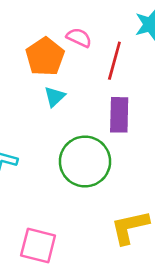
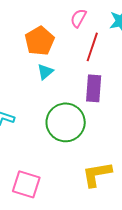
pink semicircle: (79, 38) -> (78, 18), moved, turned -90

